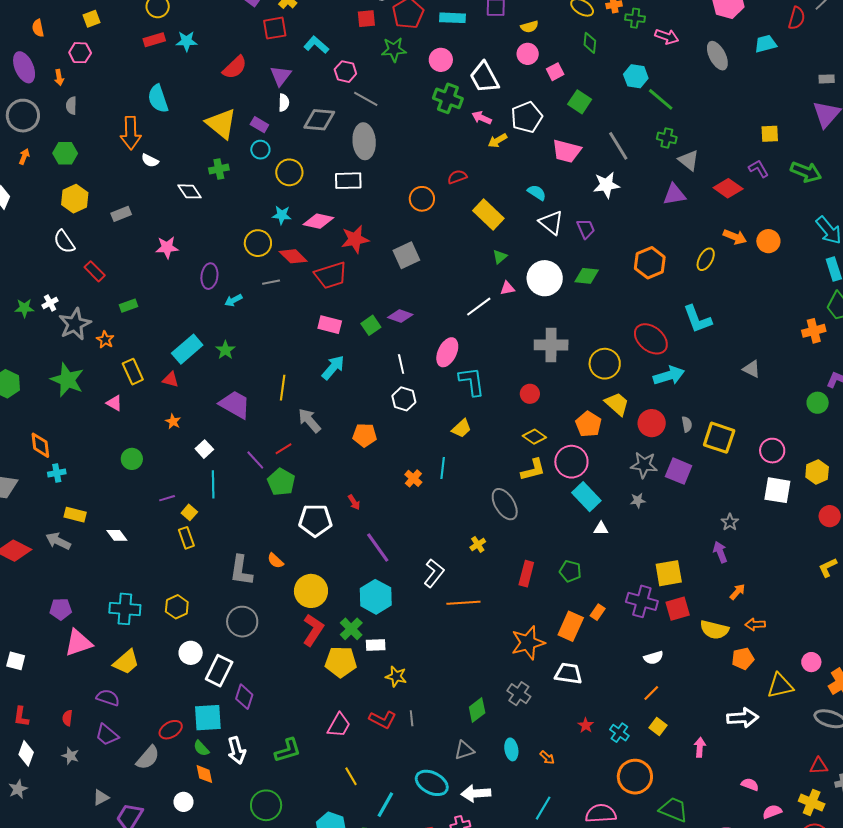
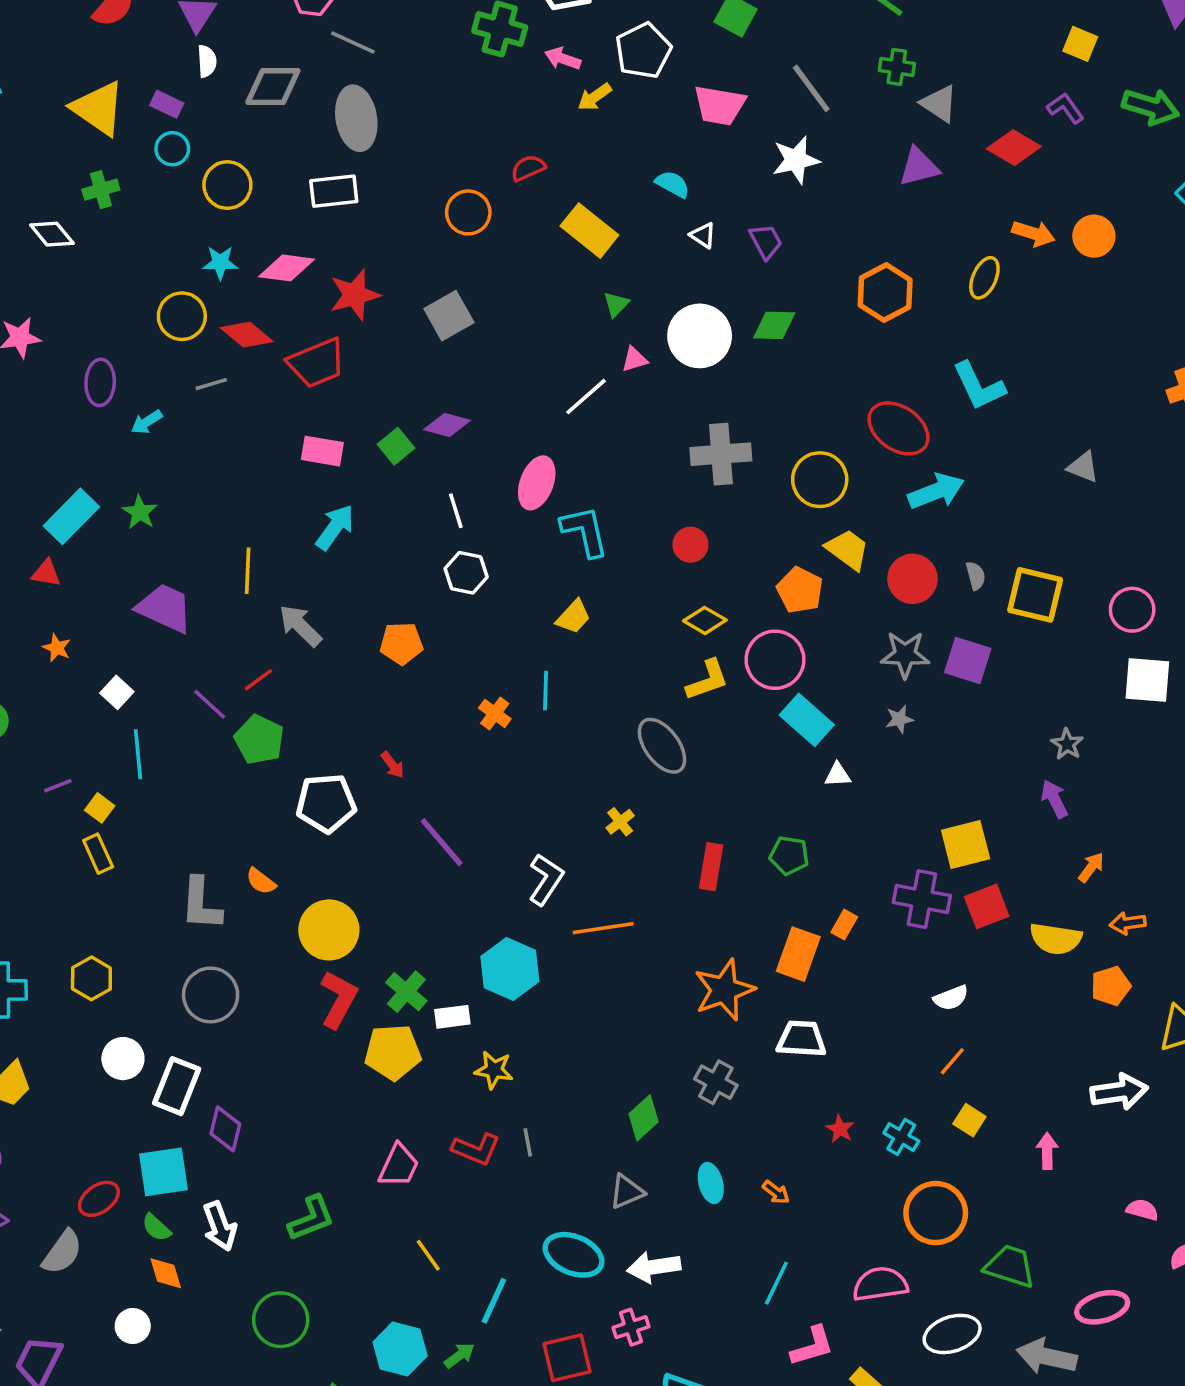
yellow square: (770, 134) -> (1080, 44), turned 30
white triangle: (551, 223) -> (703, 235), size x0.6
cyan hexagon: (376, 597) -> (510, 969), moved

